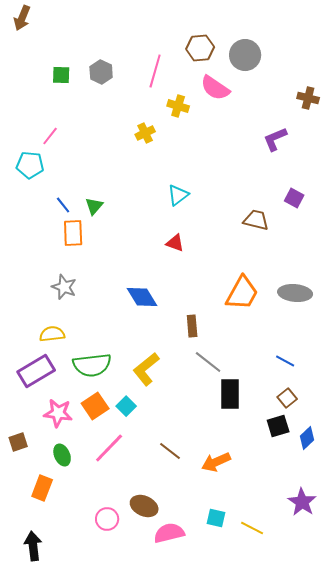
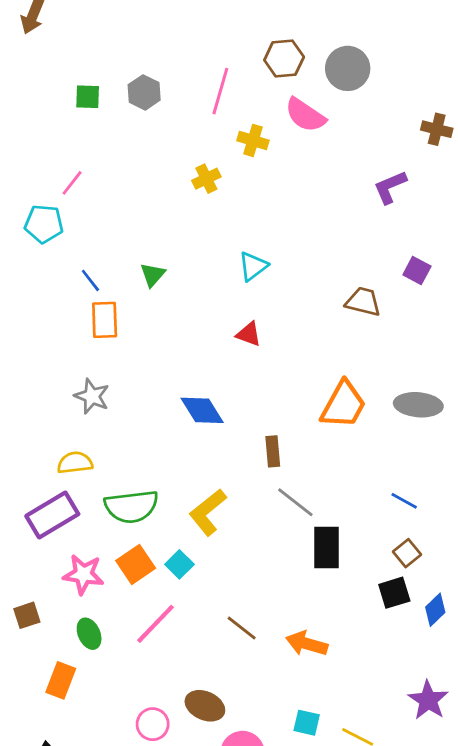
green triangle: (94, 206) -> (153, 275), moved
orange arrow: (216, 462) -> (307, 644), turned 40

